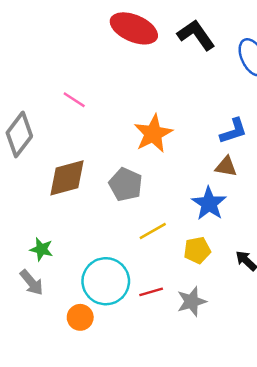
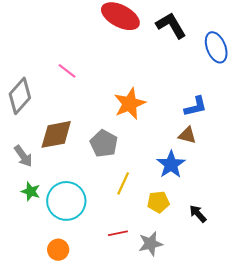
yellow line: (153, 231) -> (123, 183), turned -40
cyan circle: (106, 281) -> (66, 201), moved
gray arrow: (32, 282) -> (23, 156), moved

